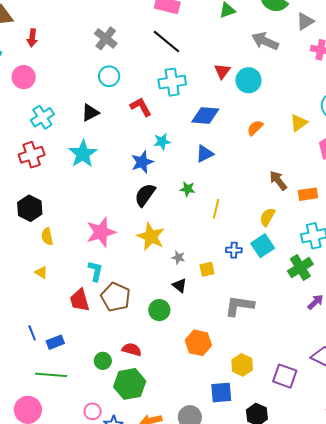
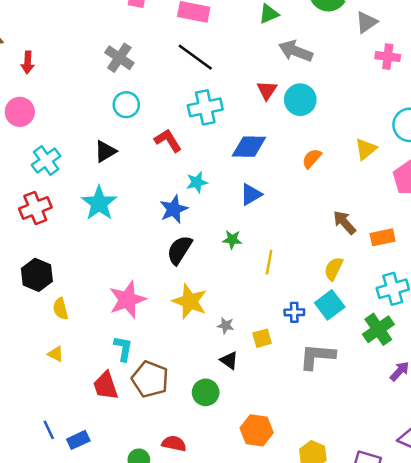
gray arrow: (265, 41) -> (296, 51), moved
gray L-shape: (239, 306) -> (317, 356), moved

